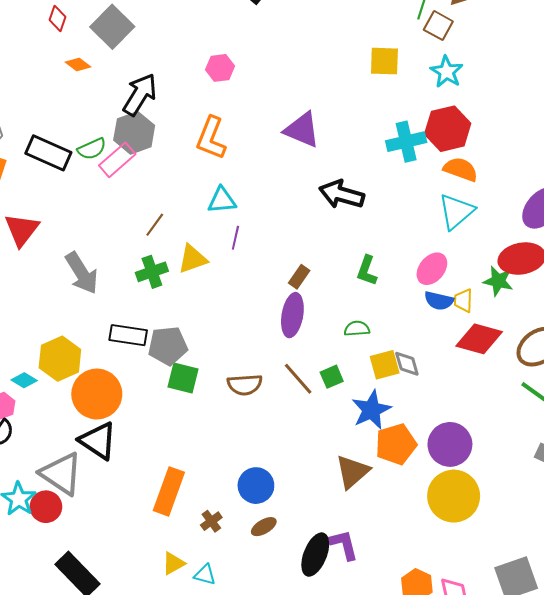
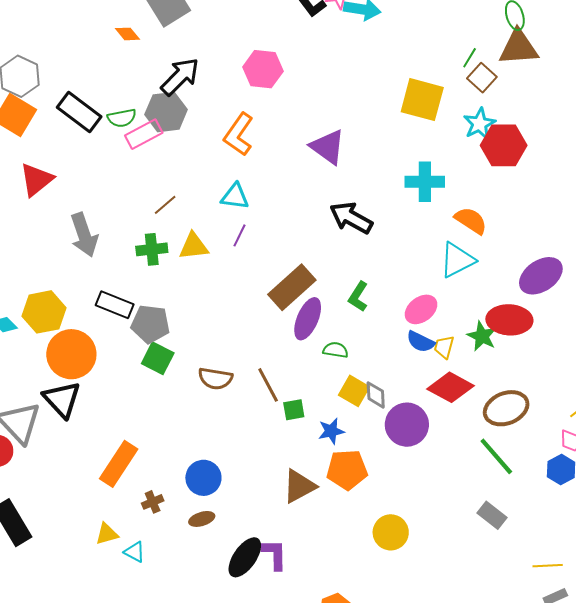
yellow square: (384, 61) -> (422, 100), size x1.4
pink hexagon: (220, 68) -> (263, 69), size x1.4
red hexagon: (448, 129) -> (504, 145), moved
brown rectangle: (299, 277) -> (292, 287), size x2.0
purple ellipse: (292, 315) -> (308, 319), moved
yellow square: (385, 365) -> (354, 391), turned 32
green square: (332, 377) -> (294, 410), moved
blue star: (371, 410) -> (331, 431), size x0.7
purple circle: (450, 444) -> (407, 425), moved
yellow circle: (454, 496) -> (391, 532), size x0.7

